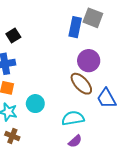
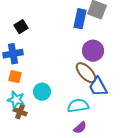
blue trapezoid: (106, 98) -> (98, 87), moved
brown cross: (12, 136) -> (20, 112), moved

